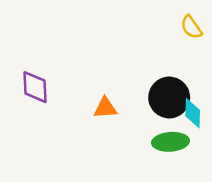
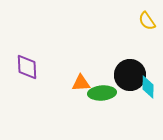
green ellipse: (170, 142) -> (102, 93), moved

